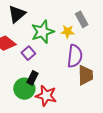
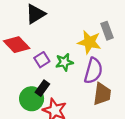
green star: (43, 32) -> (64, 62), moved, size x0.7
yellow star: (68, 32) -> (89, 42), size x1.5

